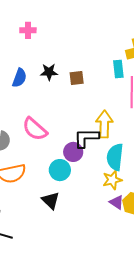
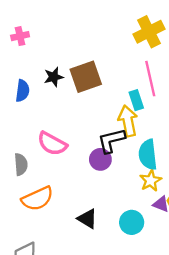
cyan rectangle: (118, 69) -> (136, 100), moved
brown square: (77, 78) -> (86, 77), size x1.8
cyan circle: (60, 170) -> (132, 222), moved

